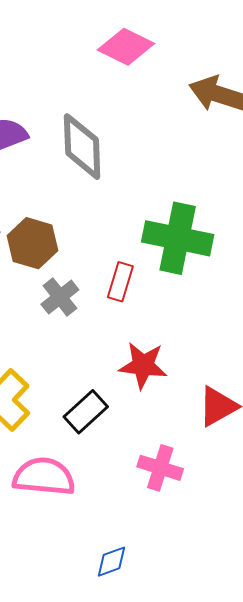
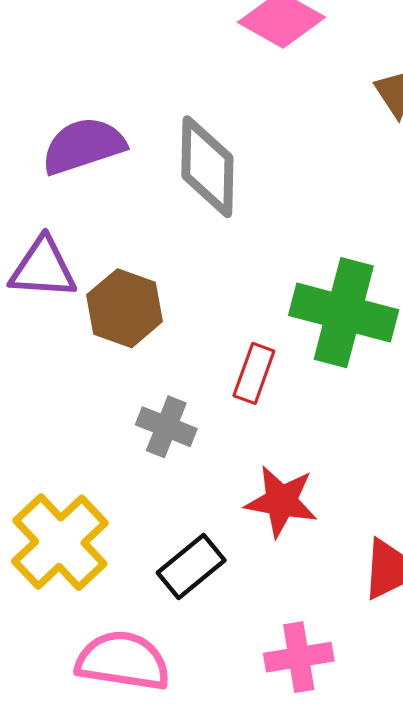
gray cross: (60, 297) -> (166, 427), moved, turned -33
pink cross: (160, 468) -> (299, 657), turned -30

